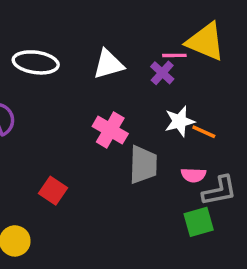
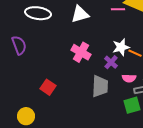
purple cross: (162, 73) -> (111, 62), moved
gray trapezoid: (143, 165) -> (100, 86), moved

